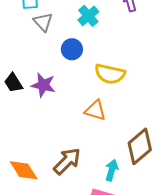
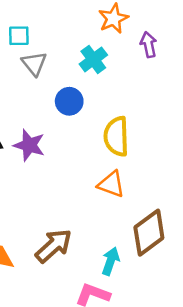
yellow semicircle: (110, 74) -> (116, 136), turned 72
orange triangle: (95, 110) -> (111, 184), moved

